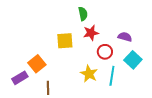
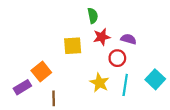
purple semicircle: (125, 37) -> (129, 39), moved
cyan square: (133, 60) -> (155, 79), moved

